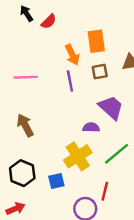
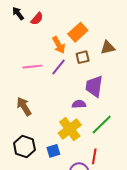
orange rectangle: (96, 41) -> (78, 32), turned 60
pink line: (26, 77) -> (32, 67), moved
purple line: (70, 81) -> (58, 67), turned 54
purple trapezoid: (111, 108) -> (94, 86), turned -120

